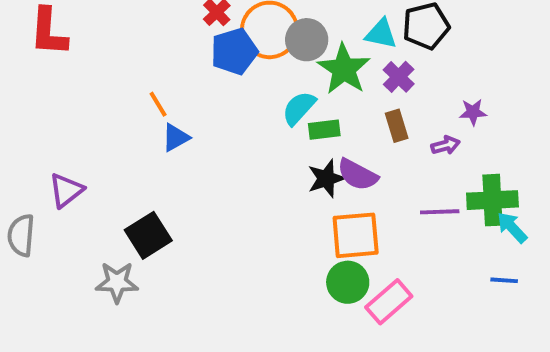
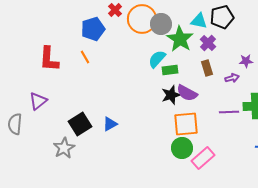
red L-shape: (48, 32) -> (49, 59), moved
blue pentagon: (234, 51) -> (93, 29), moved
blue triangle: (176, 137) -> (110, 124), moved
gray star: (117, 282) -> (64, 148), turned -30

